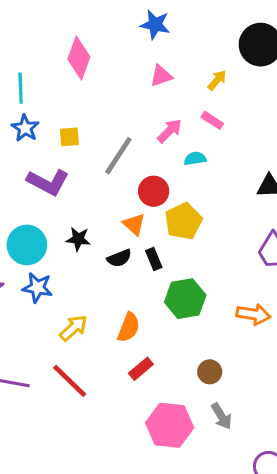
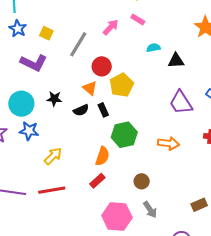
yellow square: (69, 137) -> (46, 33), turned 32
cyan semicircle: (195, 158) -> (153, 48), moved
orange semicircle: (129, 327) -> (102, 156), moved
red line: (70, 381) -> (52, 190), turned -52

